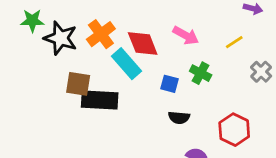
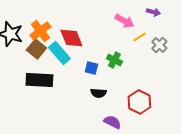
pink arrow: (186, 35) -> (124, 21), moved
gray cross: (261, 72) -> (159, 45), moved
brown square: (78, 84) -> (36, 49), moved, turned 30

